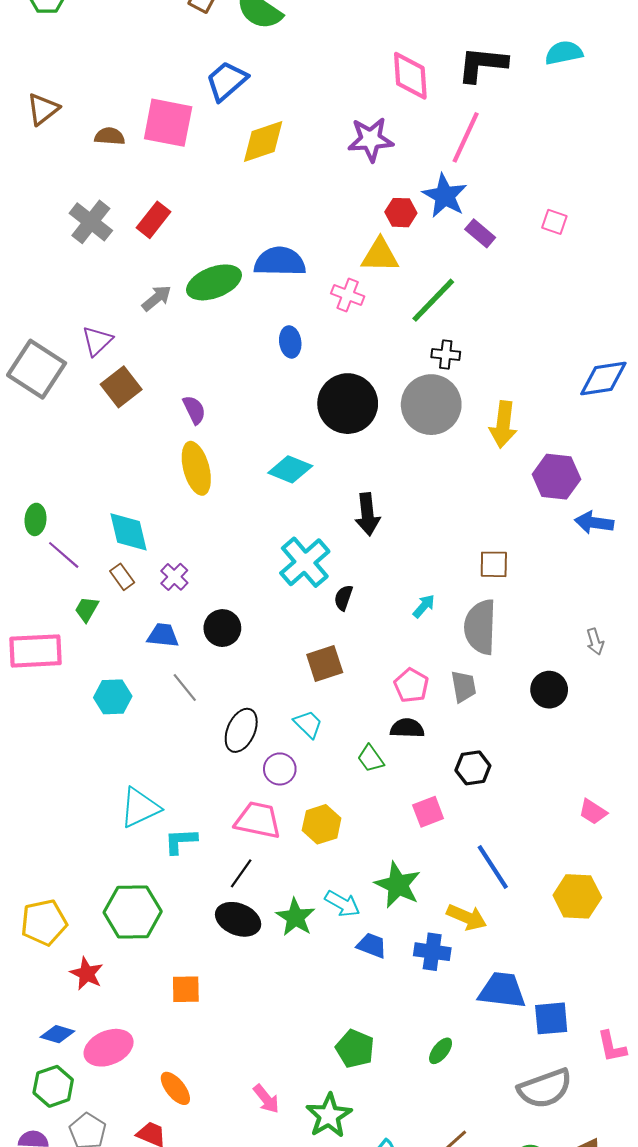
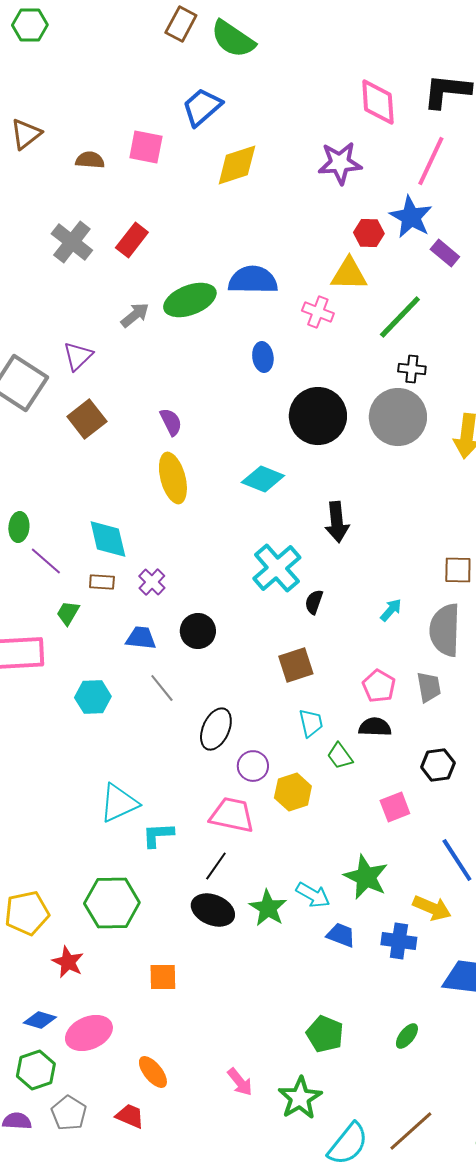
pink square: (168, 123) -> (146, 147), size x0.7
brown square: (121, 387) -> (87, 419), moved
brown rectangle: (122, 577) -> (102, 582), turned -50
cyan trapezoid: (308, 724) -> (311, 723), moved, turned 32
yellow hexagon: (322, 824) -> (293, 792), moved

